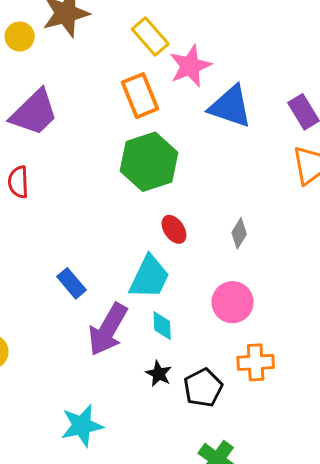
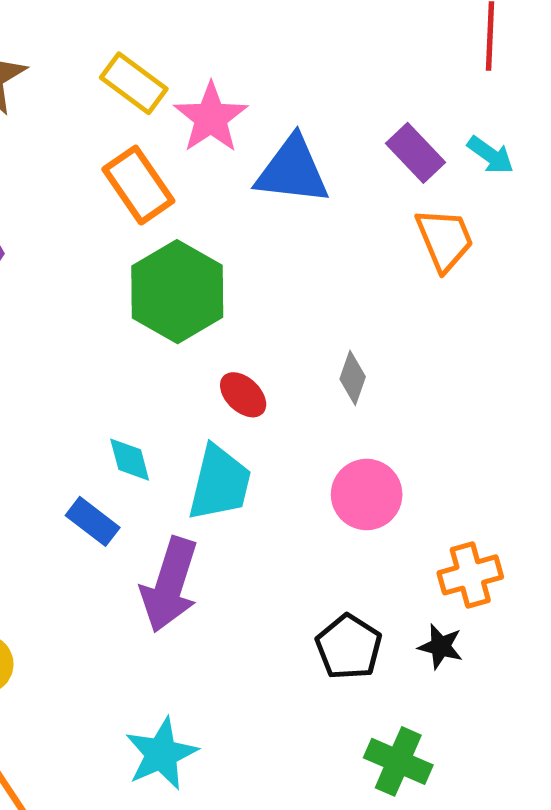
cyan diamond: (162, 326) -> (130, 460), moved
orange cross: (256, 362) -> (470, 575), moved
black star: (159, 374) -> (441, 647), moved

